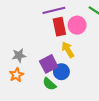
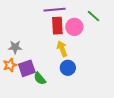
purple square: (49, 64) -> (27, 68), moved
blue circle: (61, 72) -> (68, 68), moved

